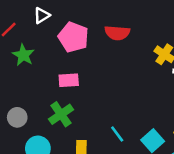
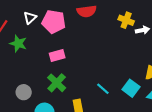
white triangle: (42, 15) -> (30, 18), moved

